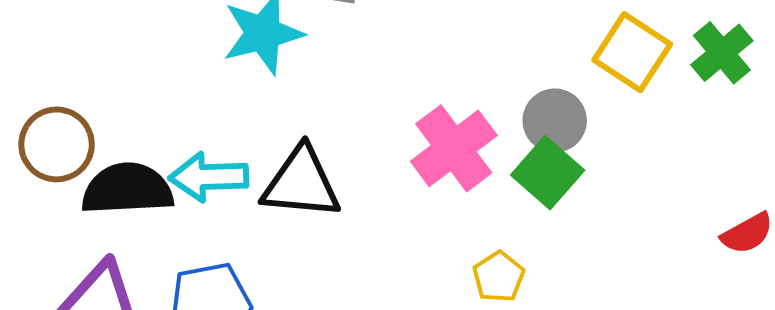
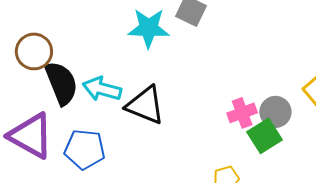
pink cross: (454, 148) -> (242, 113), moved, size x0.7
black semicircle: (127, 189) -> (61, 83), turned 54

